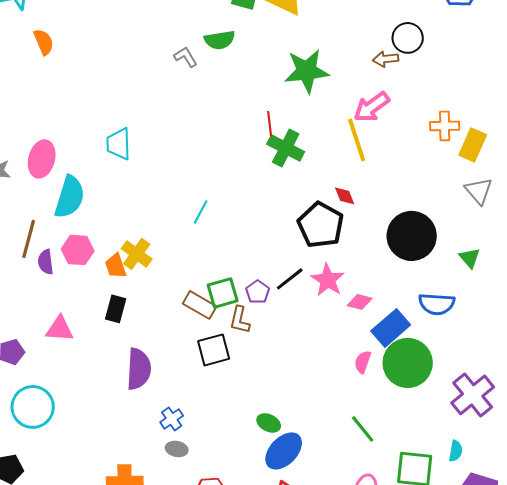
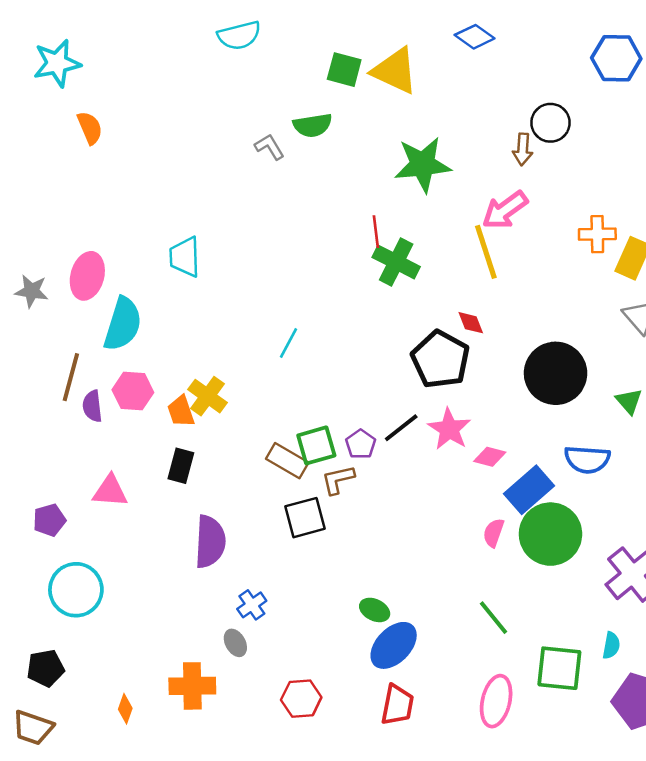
brown arrow: (386, 59) -> (523, 149), turned -80
brown L-shape: (240, 320) -> (338, 480), turned 64
gray ellipse: (177, 449) -> (235, 643), moved, turned 50

